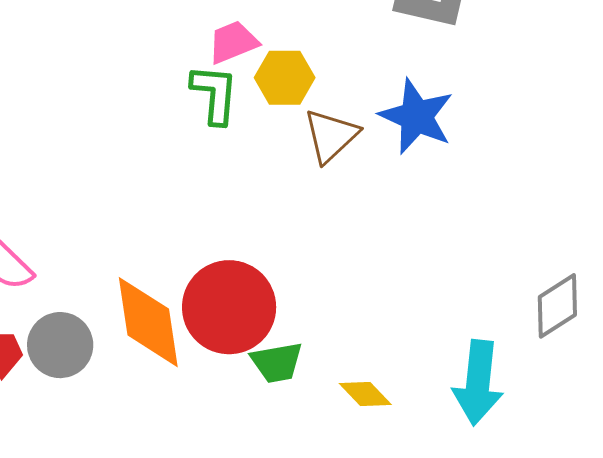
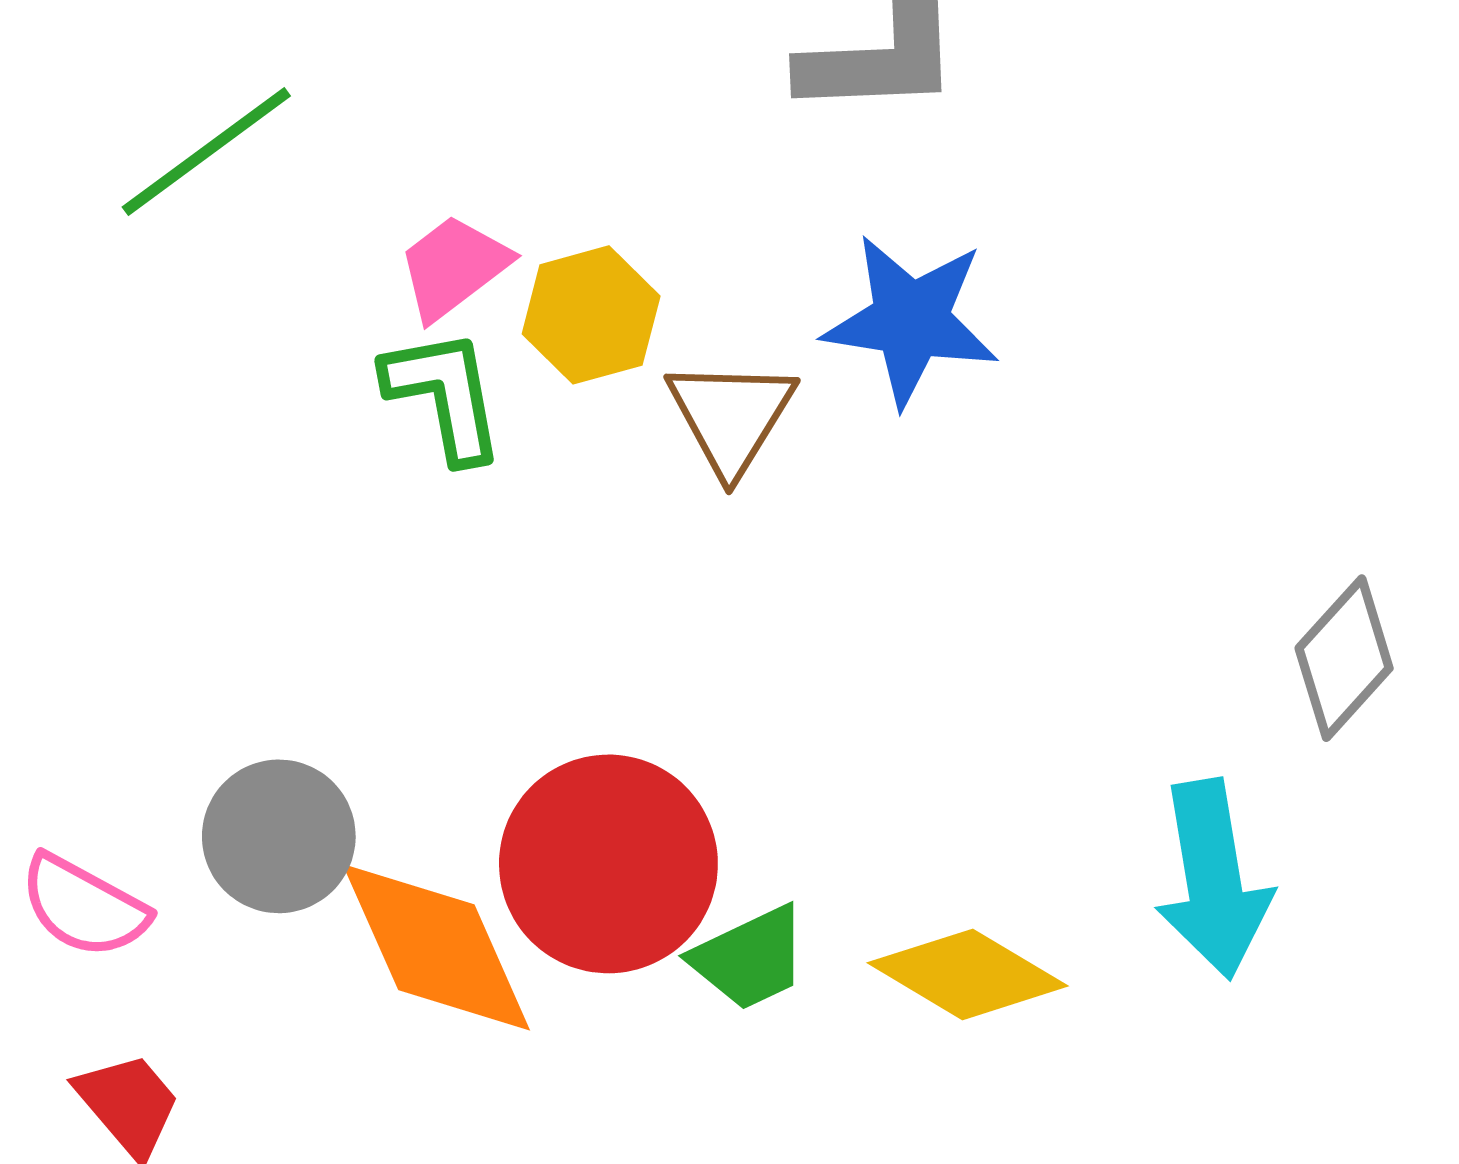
gray circle: (60, 345) -> (279, 836), moved
yellow diamond: (365, 394) -> (968, 974), size x1.5

